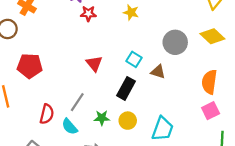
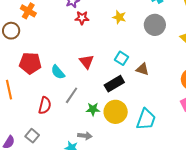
gray circle: (175, 42) -> (155, 25), moved
black rectangle: (126, 88) -> (114, 84), turned 30
yellow circle: (128, 121) -> (116, 112), size x1.5
cyan semicircle: (70, 127) -> (58, 72), moved

